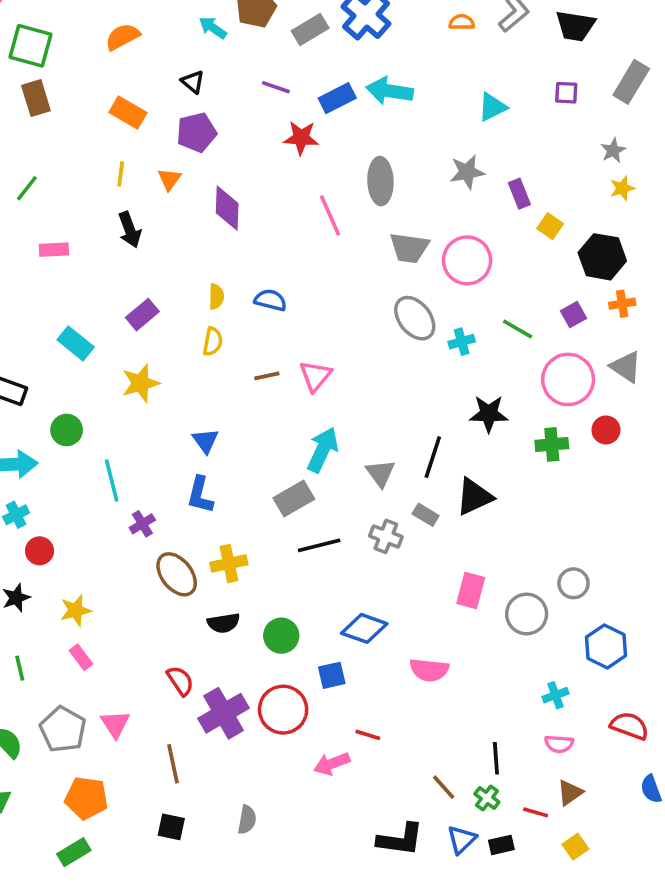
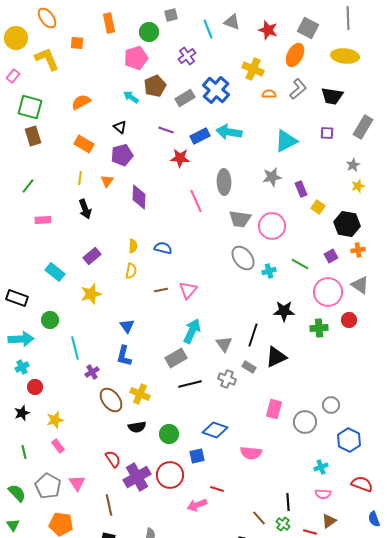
cyan triangle: (492, 107) -> (286, 141), size x1.4
yellow cross: (229, 563) -> (140, 394), turned 36

